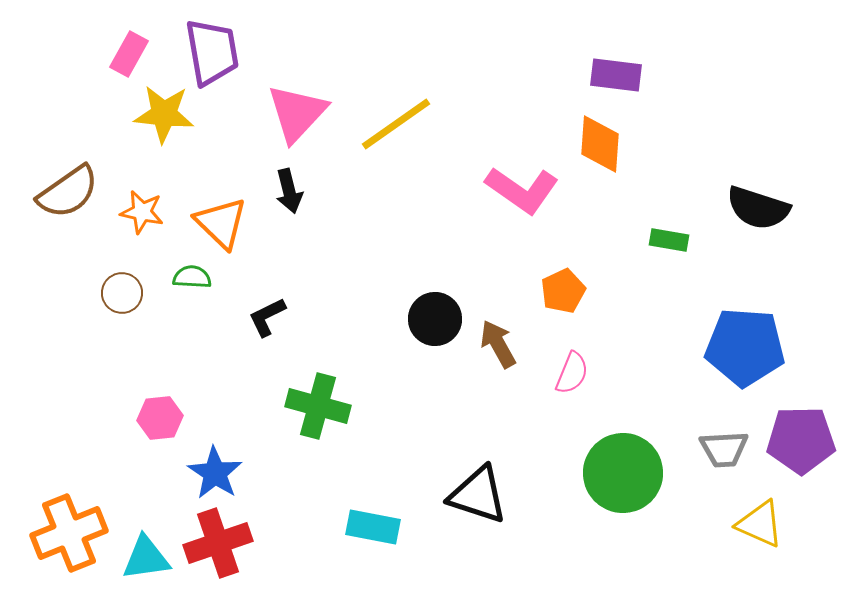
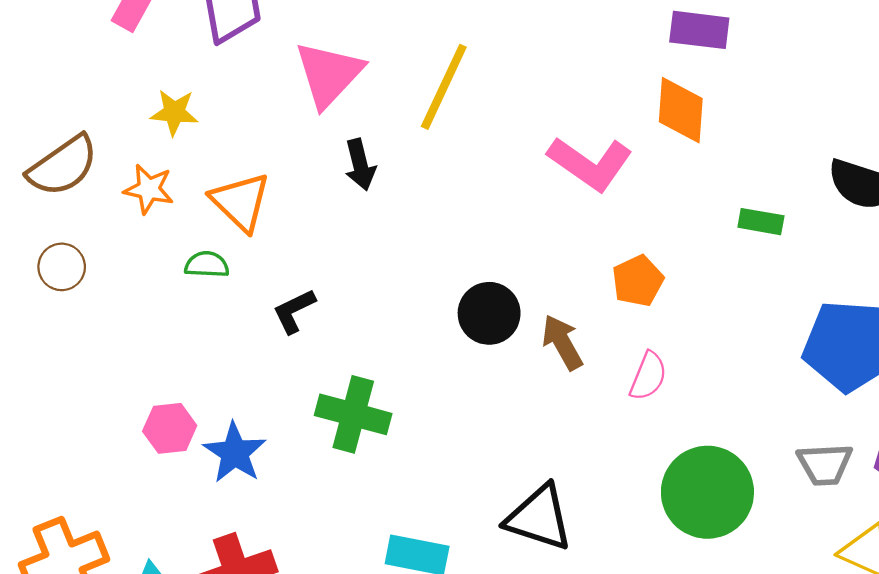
yellow star: (164, 114) -> (174, 112), moved, size x0.7
yellow line: (396, 124) -> (444, 87), turned -30
black arrow: (289, 191) -> (360, 165), moved
brown circle: (122, 293) -> (62, 267), moved
blue star: (215, 473) -> (235, 453), moved

